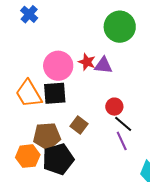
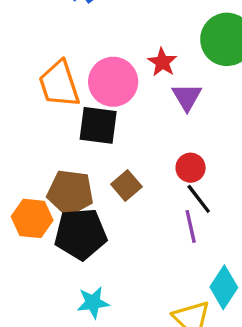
red star: (87, 62) -> (162, 62), moved
purple triangle: (103, 65) -> (187, 97), turned 42
orange trapezoid: (29, 94) -> (59, 84), moved

